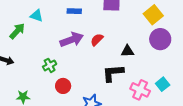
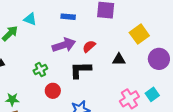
yellow square: (153, 15) -> (139, 34), moved
purple circle: (160, 39) -> (159, 59), moved
black L-shape: (113, 73) -> (80, 70), moved
pink cross: (140, 90) -> (129, 99), turned 30

